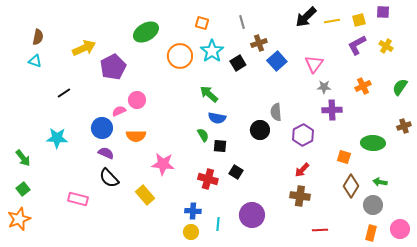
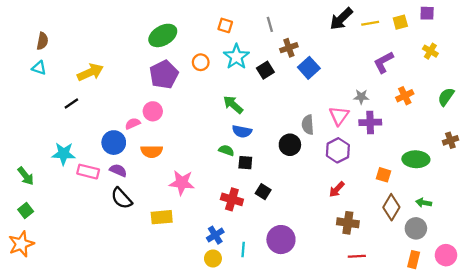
purple L-shape: (357, 45) -> (384, 62), moved
yellow arrow: (84, 48) -> (90, 72), moved
orange circle: (180, 56) -> (201, 62), size x0.6
pink triangle: (314, 64) -> (339, 116), moved
purple pentagon: (113, 67) -> (164, 75), moved
green semicircle: (203, 135) -> (226, 150), turned -40
yellow rectangle: (145, 195) -> (162, 217), turned -54
brown cross: (300, 196) -> (348, 223), moved
pink rectangle: (78, 199) -> (88, 172), moved
blue cross: (193, 211) -> (215, 235), turned -35

